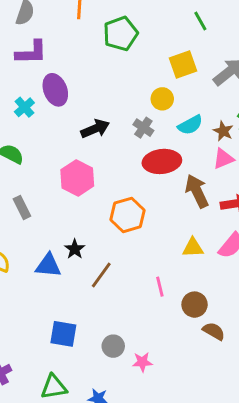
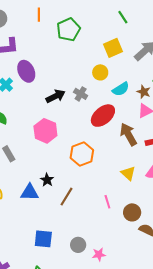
gray cross: (143, 128) -> (81, 94), moved
red ellipse: (162, 161) -> (103, 116), turned -30
yellow triangle: (193, 248) -> (128, 173), turned 49

